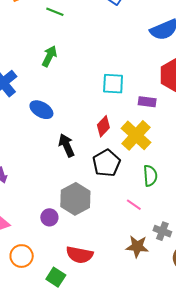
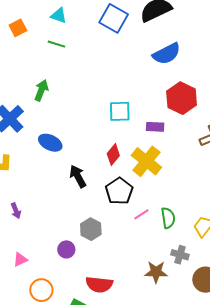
green arrow: (49, 56) -> (41, 90), moved
green semicircle: (150, 176) -> (168, 218), moved
gray hexagon: (75, 199) -> (91, 229), size x0.7
pink line: (134, 205) -> (141, 214), moved, turned -63

